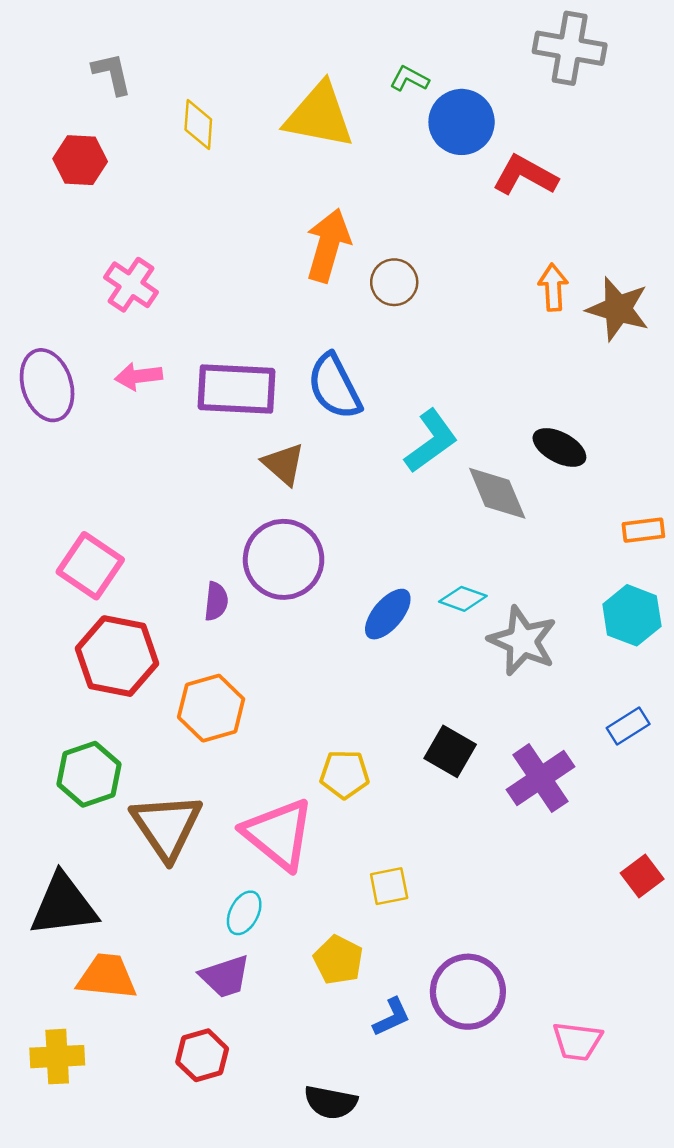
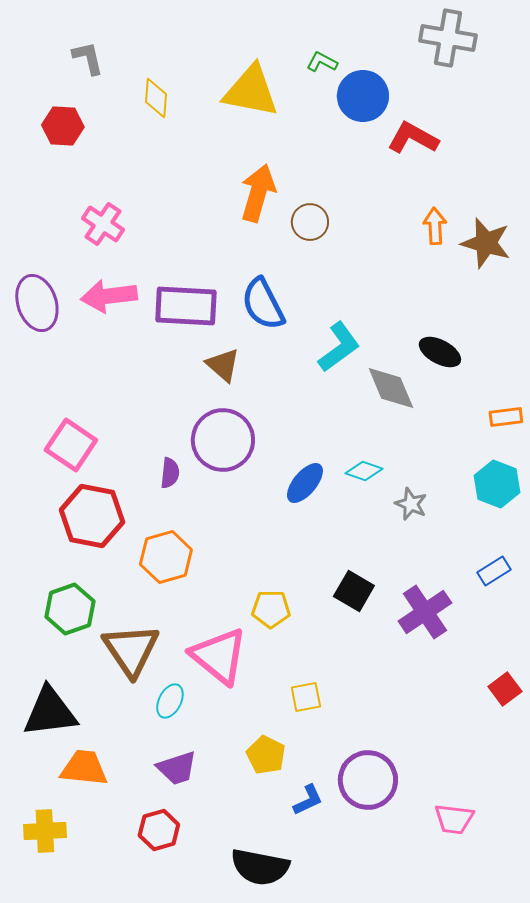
pink arrow: (139, 376) -> (109, 296), size x1.5
gray star: (523, 641) -> (411, 504), size x0.6
cyan ellipse: (244, 913) -> (170, 701), moved
black semicircle: (331, 1102) -> (260, 867), size x1.4

